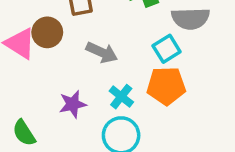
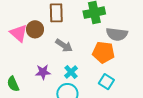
cyan square: (167, 49) -> (106, 82), moved, turned -35
orange pentagon: (166, 86) -> (104, 52), moved

